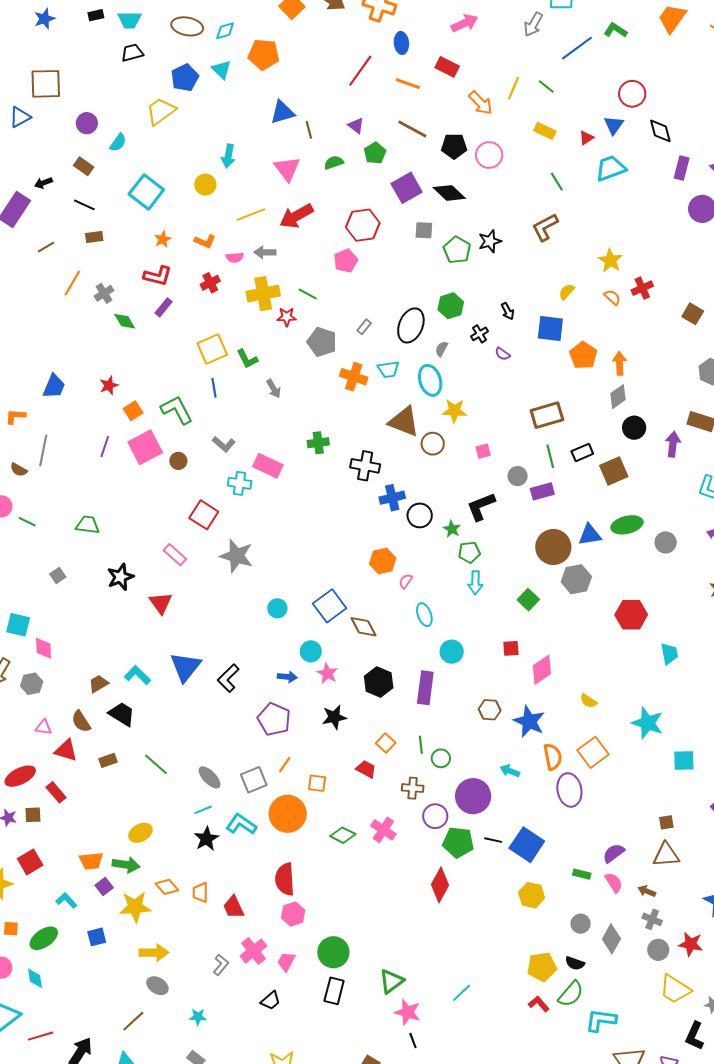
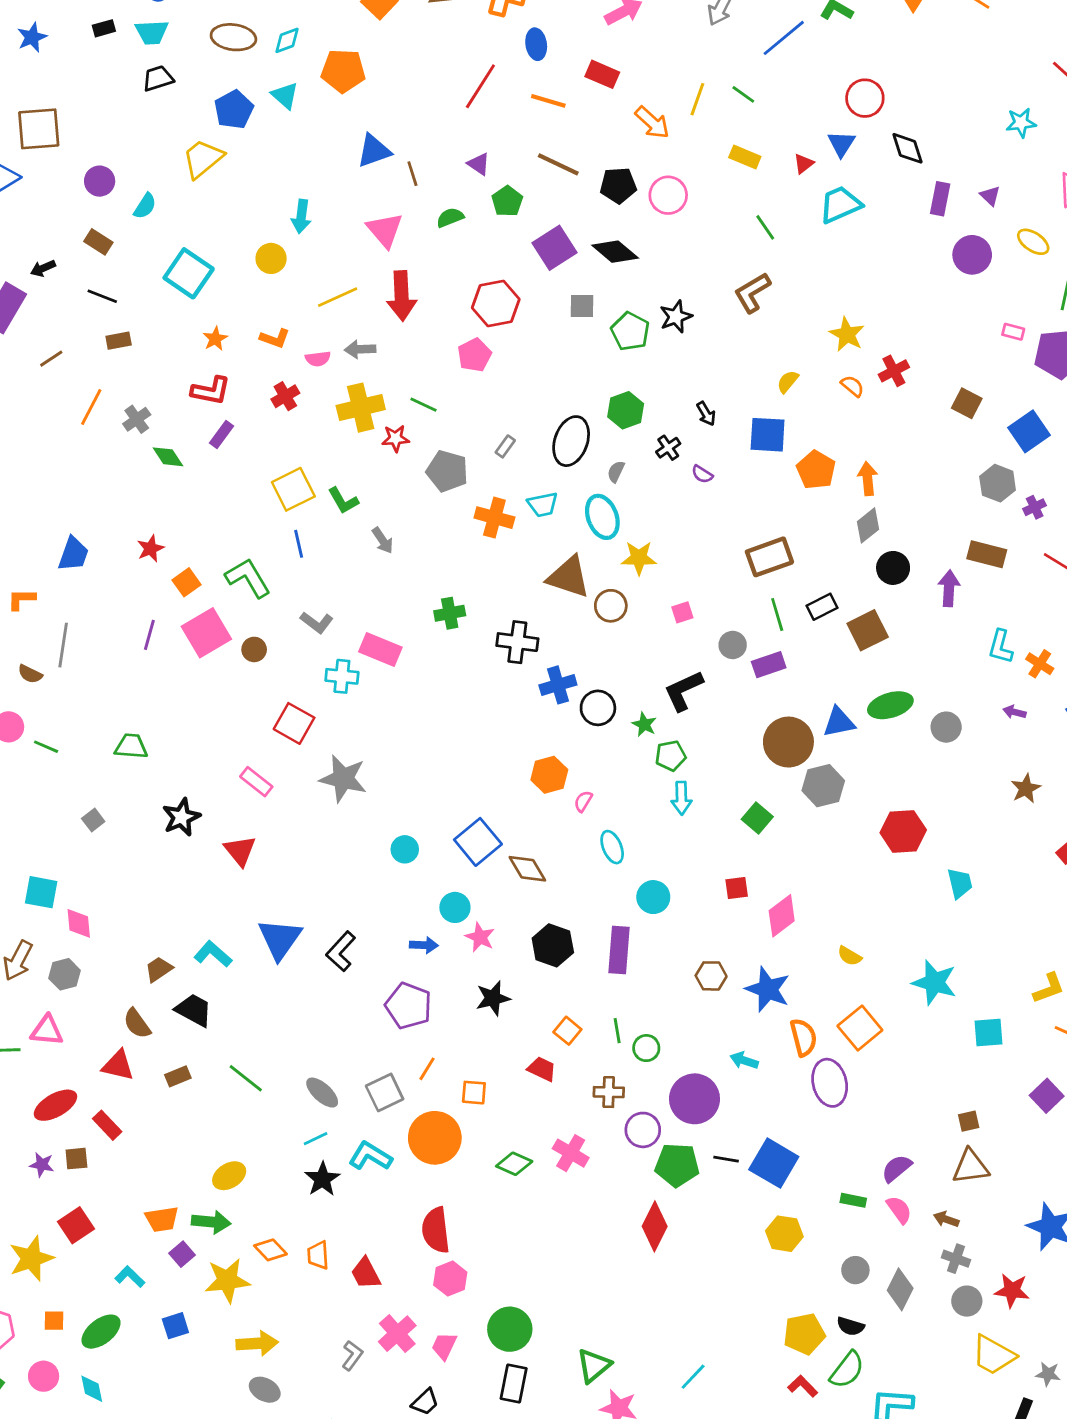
red arrow: (296, 216) -> (402, 296), turned -60
pink triangle: (44, 727) -> (47, 1030), moved, size x1.4

